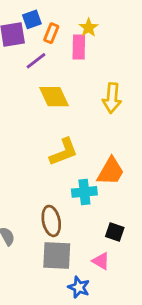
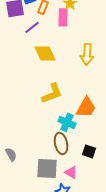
cyan cross: (84, 192) -> (67, 122), turned 30
brown ellipse: (51, 221) -> (61, 143), moved
pink triangle: (101, 261) -> (71, 172), moved

